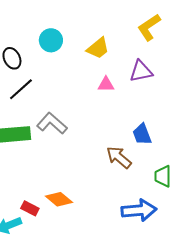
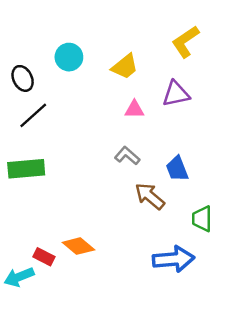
gray L-shape: (52, 123) -> (127, 156), moved, size x0.7

